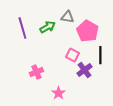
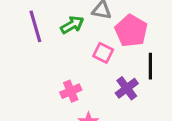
pink square: (72, 55) -> (103, 53), moved
pink cross: (36, 72) -> (71, 91), moved

